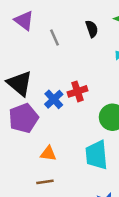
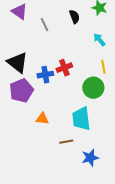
blue cross: (54, 99) -> (45, 75), turned 35
brown line: (45, 182) -> (66, 142), moved

